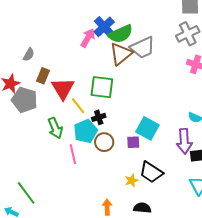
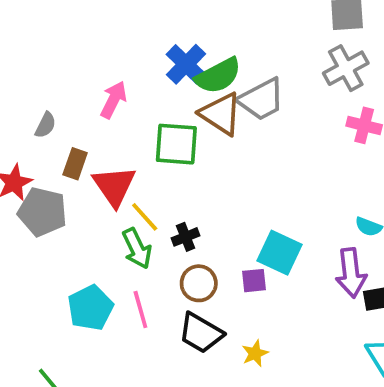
pink arrow: (88, 38) -> (113, 100), moved
brown triangle: (121, 54) -> (221, 114), turned -45
green square: (102, 87) -> (176, 144), moved
green arrow: (55, 128) -> (137, 248), moved
cyan pentagon: (86, 131) -> (90, 308), moved
black trapezoid: (151, 172) -> (201, 333), moved

